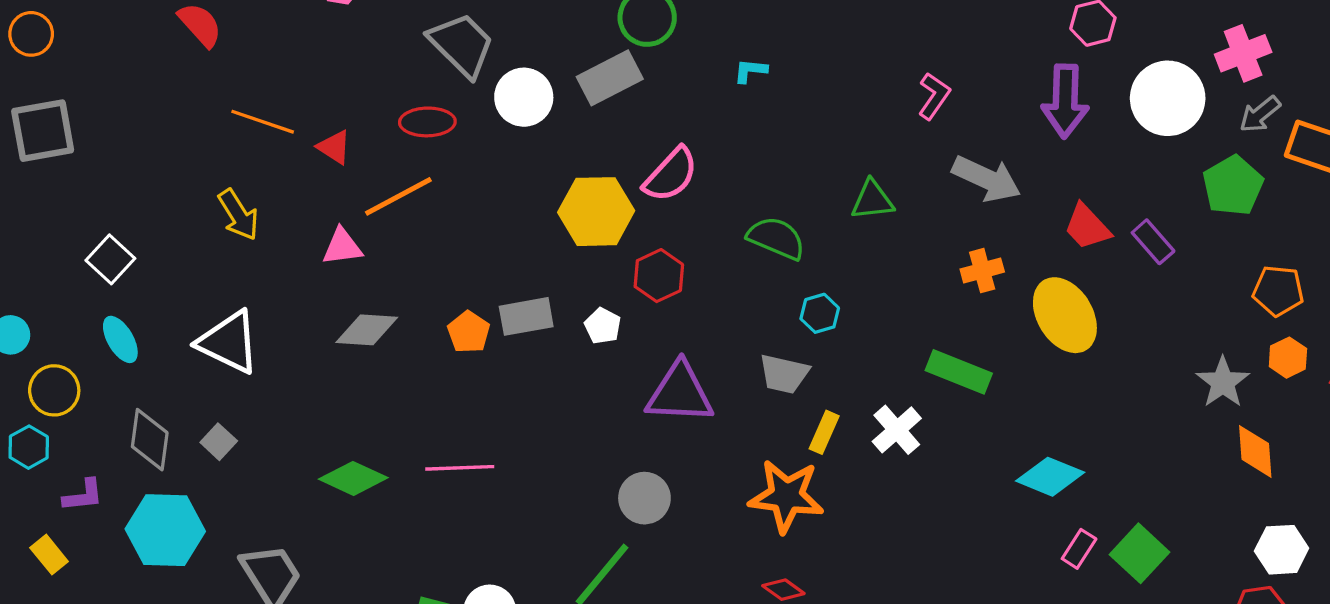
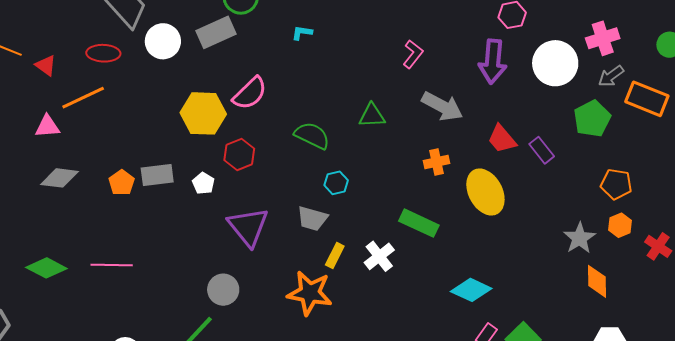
purple triangle: (680, 393) -> (248, 227), turned 45

